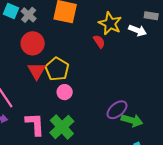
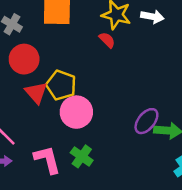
pink circle: (65, 92) -> (76, 112), size x1.6
green cross: (62, 127) -> (82, 156), size x0.7

